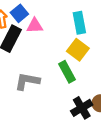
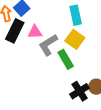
pink triangle: (35, 26) -> (35, 32), moved
gray L-shape: (27, 81) -> (48, 45), moved, turned -40

